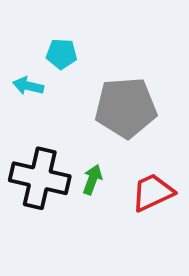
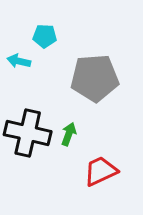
red trapezoid: (153, 192) -> (101, 171), moved

